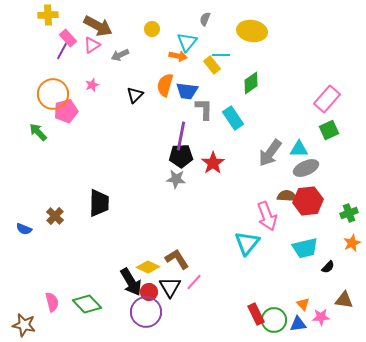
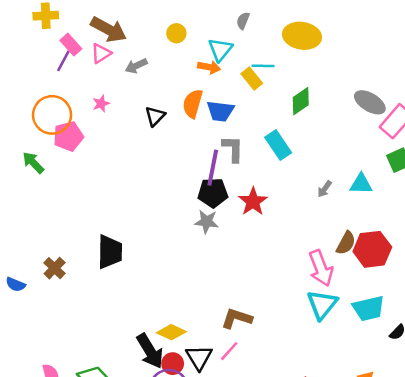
gray L-shape: (204, 109) -> (233, 149), moved
gray arrow: (270, 153) -> (325, 189), size x0.5
gray ellipse: (306, 168) -> (370, 102), moved, turned 55
brown semicircle: (287, 196) -> (346, 243), turned 114
cyan triangle: (247, 243) -> (322, 305), moved
brown L-shape: (177, 259) -> (237, 318), moved, turned -40

